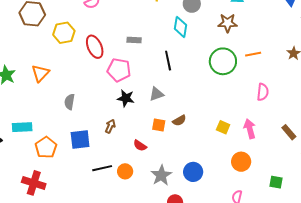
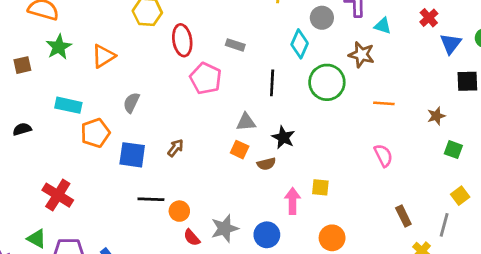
green circle: (223, 61) -> (327, 82), moved
pink semicircle: (263, 92) -> (383, 155), turned -48
black star: (126, 98) -> (283, 137), moved
orange square: (159, 125) -> (240, 150), moved
cyan rectangle: (22, 127) -> (68, 105), moved
yellow square: (223, 127) -> (320, 187), turned -32
pink arrow: (250, 129) -> (293, 201), moved
red semicircle: (140, 145) -> (192, 238), moved
orange pentagon: (46, 147) -> (95, 133), moved

